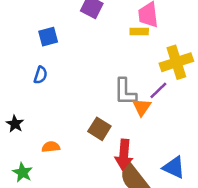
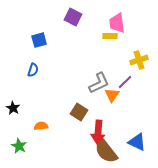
yellow cross: (176, 62) -> (139, 60), size x0.7
gray L-shape: (125, 92) -> (99, 83), turned -115

